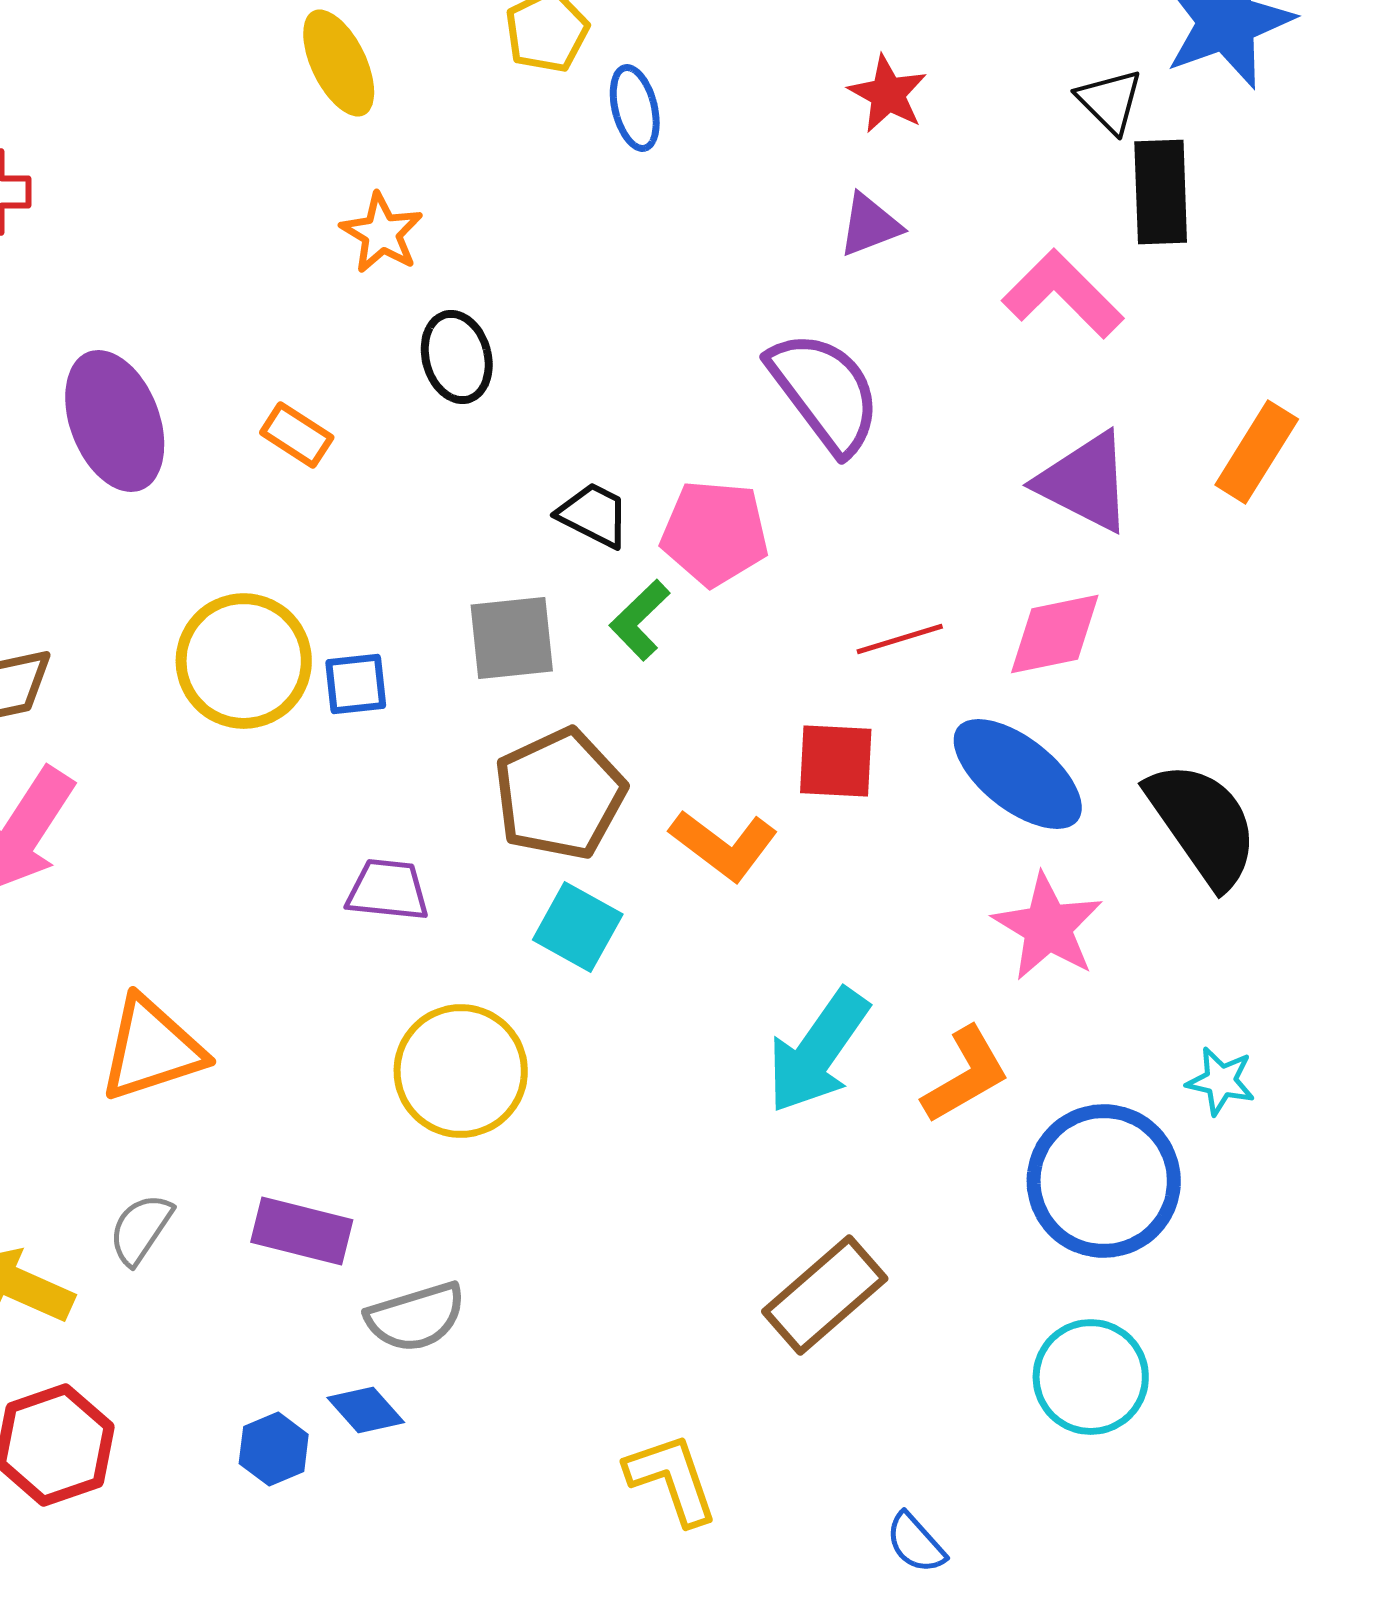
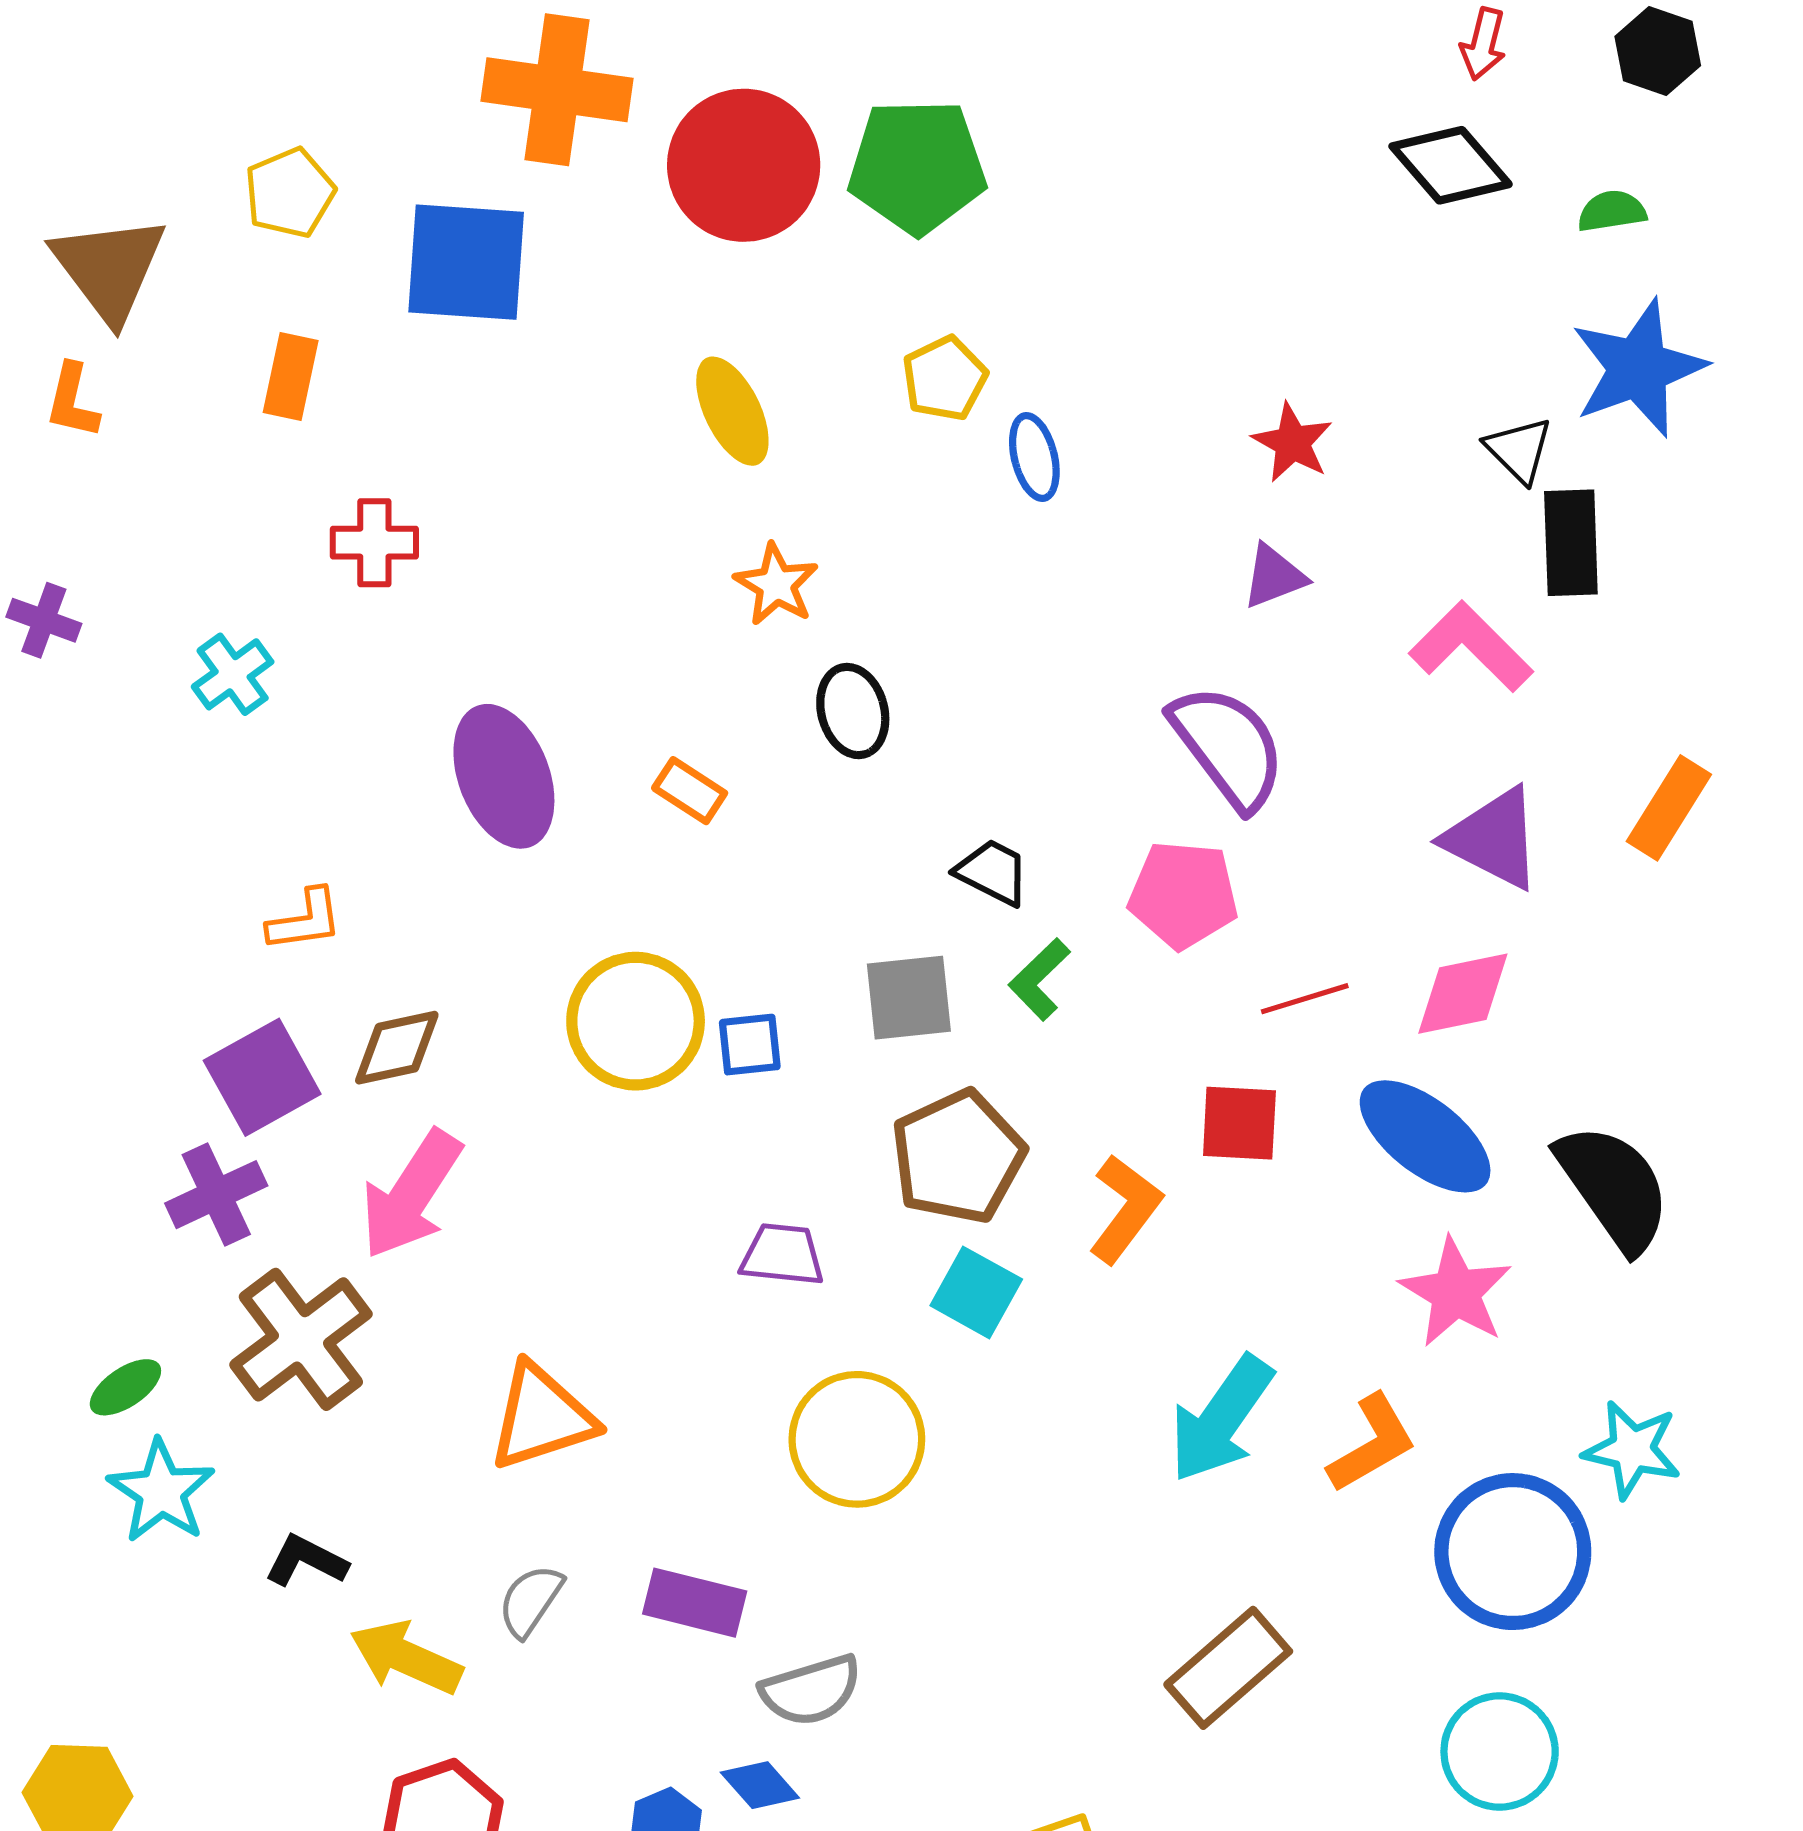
pink pentagon: (715, 533) -> (1183, 895), moved
orange L-shape: (724, 845) -> (1125, 1209), turned -90
cyan star: (1221, 1081) -> (1632, 1450), size x1.4

